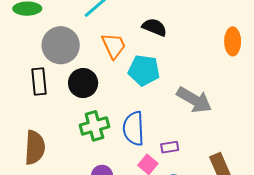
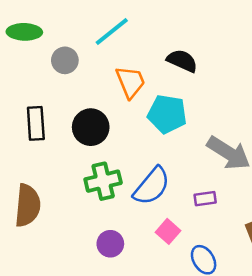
gray circle: (61, 45) -> (65, 60), moved, size x0.6
blue semicircle: (134, 128) -> (152, 186), turned -140
purple rectangle: (170, 147) -> (205, 199), moved

